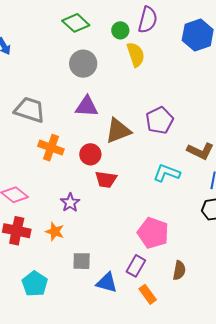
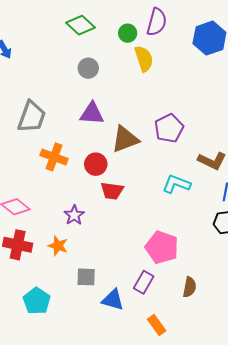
gray circle: (83, 64) -> (88, 68), size x0.7
gray trapezoid: (30, 110) -> (32, 117), turned 92
orange rectangle: (148, 294) -> (157, 325), moved

